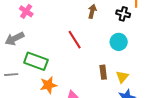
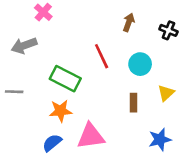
cyan circle: (119, 42) -> (140, 64), moved
green rectangle: (36, 61) -> (65, 79), moved
yellow triangle: (122, 77) -> (166, 93), moved

